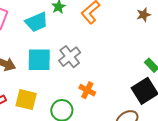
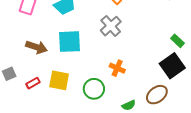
gray cross: (70, 57) -> (111, 26), moved

